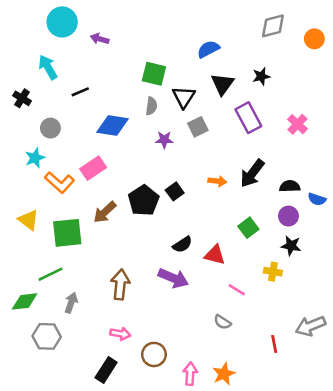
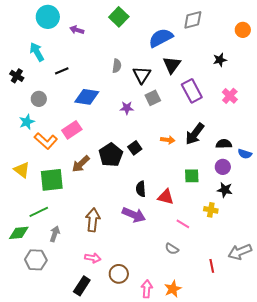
gray diamond: (273, 26) -> (193, 20), moved
blue semicircle: (208, 49) -> (161, 38), size x1.4
green square: (154, 74) -> (119, 17), moved, turned 30
black star: (261, 76) -> (220, 60), moved
gray semicircle: (151, 106) -> (117, 66), moved
green square: (248, 228) -> (192, 176), turned 35
black semicircle: (182, 244) -> (141, 189), turned 119

